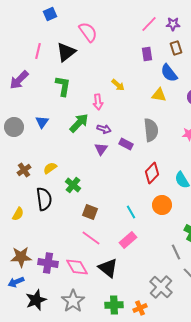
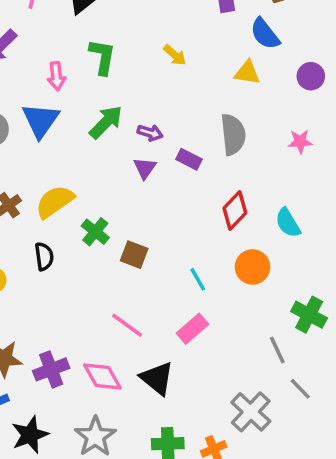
green L-shape: (63, 86) -> (102, 57), moved
pink arrow: (98, 102) -> (56, 76), moved
blue triangle: (42, 122) -> (41, 120), size x1.6
yellow semicircle: (50, 168) -> (55, 202), size x1.6
black semicircle: (44, 199) -> (44, 256), size x0.7
brown square: (90, 212) -> (134, 255), moved
purple cross: (48, 263) -> (51, 369), turned -30

